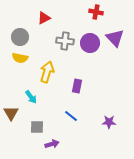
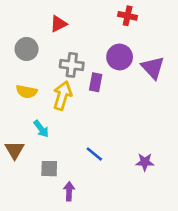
purple triangle: (115, 38) -> (153, 68), moved
gray cross: (65, 41) -> (72, 65), moved
yellow semicircle: (20, 58) -> (27, 92), moved
purple rectangle: (77, 86) -> (96, 82), moved
purple arrow: (52, 144) -> (69, 191), turned -72

